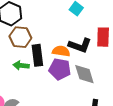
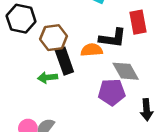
brown hexagon: (20, 37) -> (54, 38), moved
purple pentagon: (60, 69) -> (112, 92), moved

